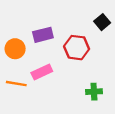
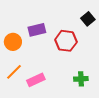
pink rectangle: (42, 72) -> (36, 80), moved
orange line: (16, 84) -> (14, 72), turned -54

